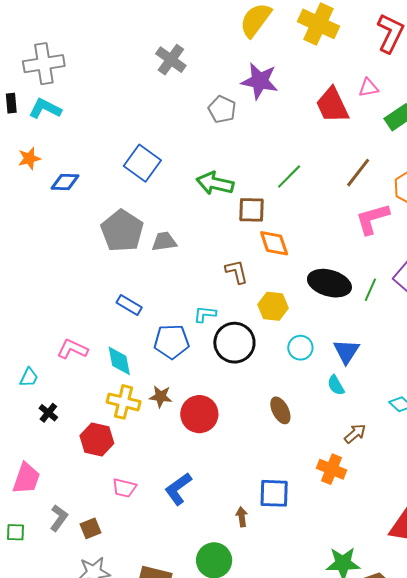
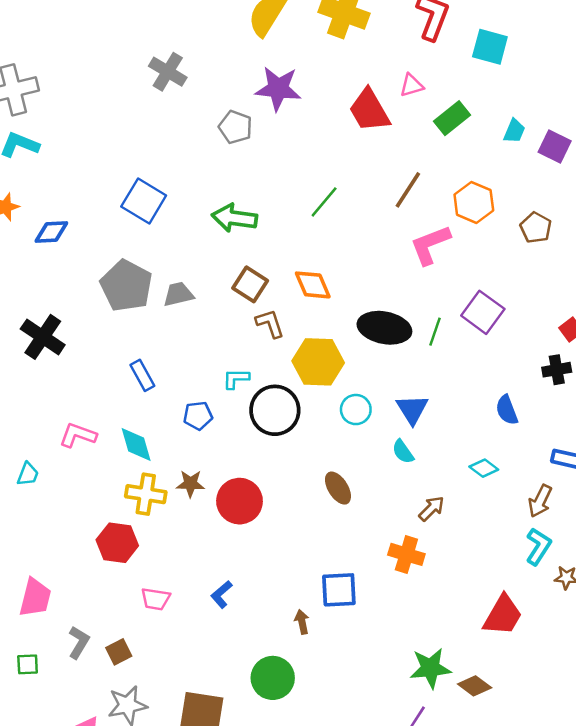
brown square: (252, 210) -> (250, 284), moved, turned 36
blue rectangle: (129, 305) -> (142, 375), turned 35
yellow hexagon: (273, 306) -> (318, 362), size x1.4
blue pentagon: (171, 342) -> (198, 416), size x0.7
black cross: (48, 413) -> (43, 337), moved, size x1.8
blue L-shape: (178, 489) -> (221, 594), size x0.7

